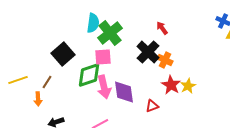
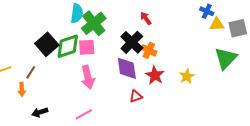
green diamond: (89, 75) -> (68, 46), moved
yellow star: (188, 86) -> (187, 76), moved
purple diamond: (124, 92) -> (127, 68), moved

